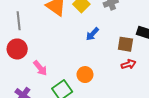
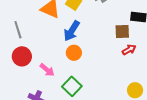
blue arrow: (92, 34) -> (72, 31), moved, size x1.5
orange circle: (85, 75) -> (74, 53), moved

